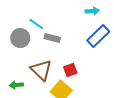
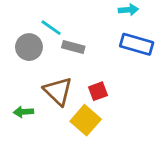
blue rectangle: (98, 36) -> (137, 44), turned 60

